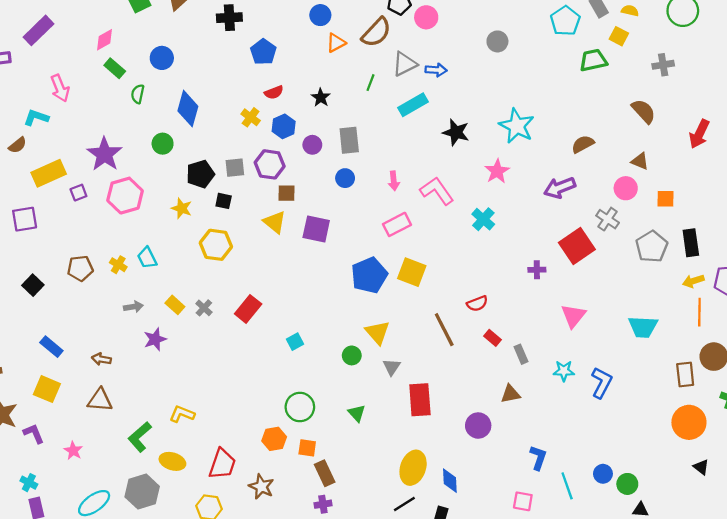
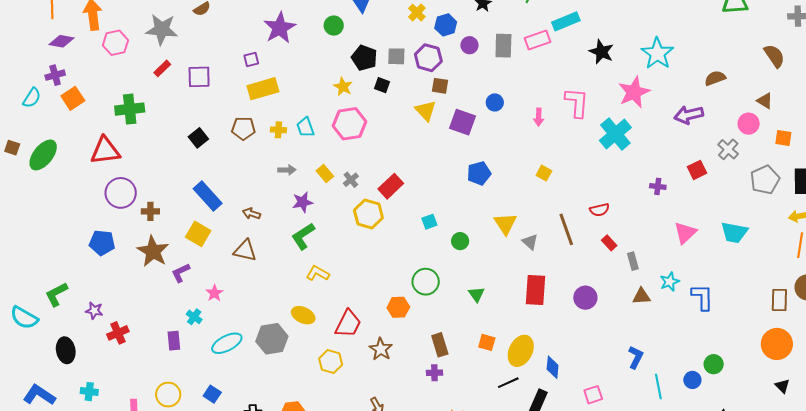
pink star: (497, 171) -> (634, 92), size x1.4
yellow rectangle: (49, 173) -> (263, 89), moved
black pentagon: (200, 174) -> (364, 58), turned 30
blue circle: (345, 178) -> (495, 102), moved
pink arrow: (394, 181) -> (539, 117), moved
pink L-shape: (437, 191) -> (577, 102), turned 32
pink hexagon: (125, 196) -> (350, 124), moved
cyan cross: (483, 219) -> (615, 134), size x1.5
pink rectangle: (397, 224) -> (538, 40), moved
yellow hexagon: (216, 245) -> (368, 214), moved
red square: (577, 246) -> (697, 170), size x0.6
yellow cross: (118, 265) -> (278, 130), turned -35
yellow square: (412, 272) -> (544, 173), size x0.6
blue pentagon: (369, 275) -> (479, 173), moved, size x0.7
cyan trapezoid: (643, 327) -> (734, 232), moved
blue rectangle: (51, 347) -> (208, 196), size x1.4
green circle: (352, 355) -> (460, 241), moved
gray triangle: (392, 367) -> (530, 242), moved, turned -30
cyan star: (564, 371) -> (670, 282), turned -30
blue L-shape: (602, 383) -> (702, 297), turned -36
brown triangle: (511, 394) -> (641, 296), moved
purple circle: (478, 426) -> (585, 298), moved
purple L-shape: (34, 434) -> (181, 273), turned -100
green L-shape: (140, 437) -> (303, 236), moved
orange square: (307, 448) -> (487, 342), moved
cyan cross: (29, 483) -> (194, 317), moved
green circle: (627, 484) -> (714, 364), moved
pink square: (523, 501) -> (593, 395), moved, turned -36

